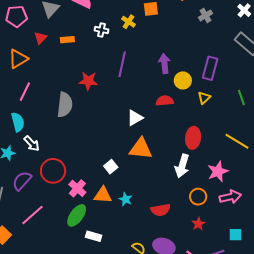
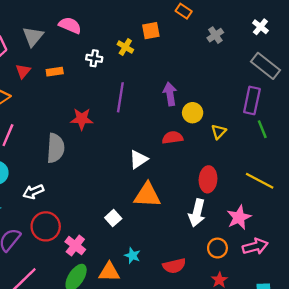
purple rectangle: (210, 68) -> (252, 100), moved
white arrow: (32, 144) -> (33, 192), moved, turned 114
orange triangle: (103, 195) -> (109, 272), moved

